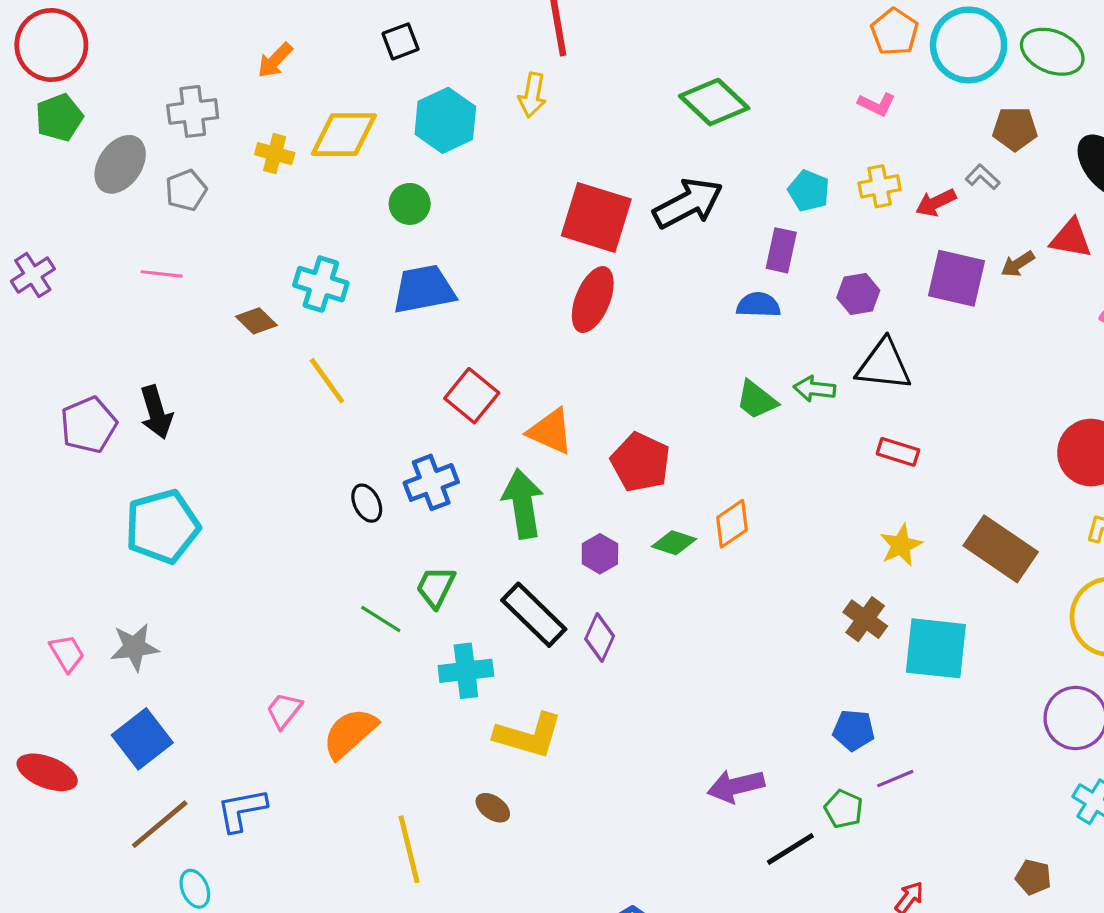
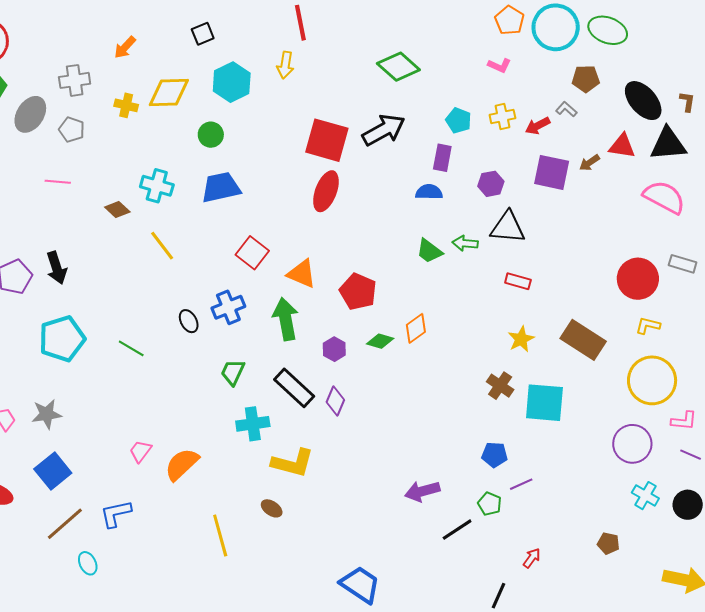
gray pentagon: (186, 190) -> (72, 130), turned -30
green line: (381, 619) -> (131, 348), moved

